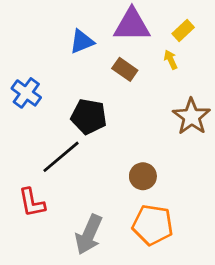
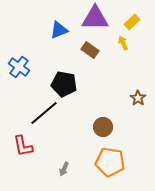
brown star: (191, 117) -> (138, 98), moved, size x0.6
gray arrow: (89, 235) -> (64, 169), size x0.5

